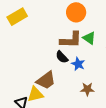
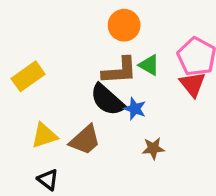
yellow rectangle: (17, 17) -> (28, 76), moved
black semicircle: (62, 57) -> (107, 100), size x1.6
yellow triangle: (35, 94) -> (44, 136), moved

